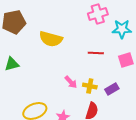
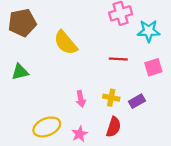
yellow semicircle: (51, 39) -> (66, 43), turned 35
pink arrow: (71, 82) -> (81, 99), moved, turned 32

